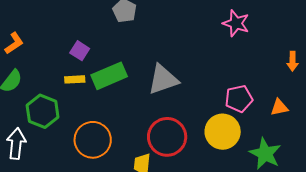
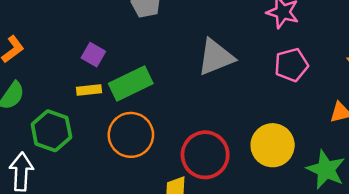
gray triangle: (163, 79) -> (216, 57), moved
pink pentagon: (239, 99) -> (291, 65), moved
orange circle: (93, 140) -> (131, 135), moved

